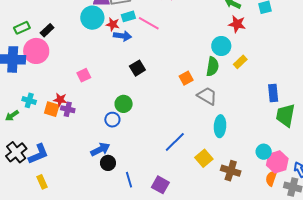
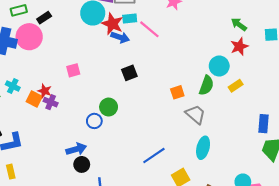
red star: (113, 24) -> (112, 24), size x1.5
red star: (237, 24) -> (239, 46), turned 30

